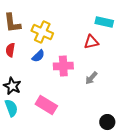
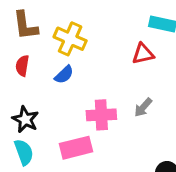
pink cross: (63, 66) -> (101, 115), moved
pink rectangle: (46, 105) -> (76, 148), turned -45

